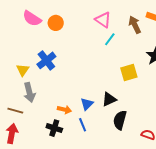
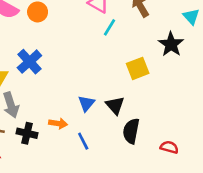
black triangle: (109, 99) -> (115, 105), turned -42
blue triangle: (87, 104) -> (86, 103), moved
black cross: (54, 128) -> (27, 133), moved

